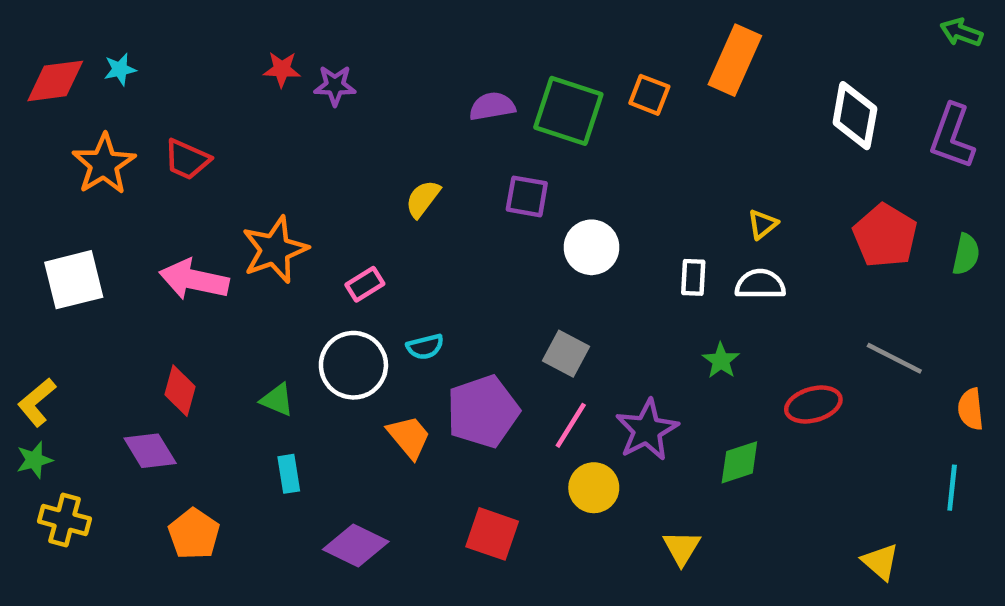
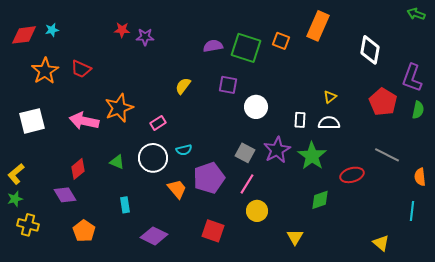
purple L-shape: (952, 136) -> (412, 78), moved
green star: (721, 361) -> (312, 156), size x1.8
red diamond: (180, 391) -> (78, 169), turned 35
green triangle: (277, 400) -> (117, 162), moved
purple star: (647, 430) -> (277, 150), moved

